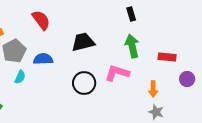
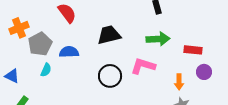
green arrow: (132, 46) -> (158, 39), turned 100
purple circle: (187, 79) -> (204, 72), moved

